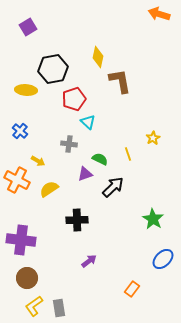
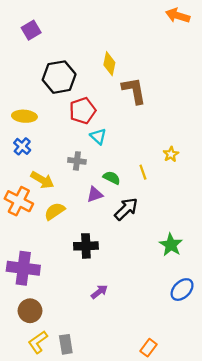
yellow ellipse: (26, 90) -> (24, 116), moved
yellow arrow: (38, 161) -> (42, 180), size x1.5
orange rectangle: (132, 289) -> (149, 348), moved

